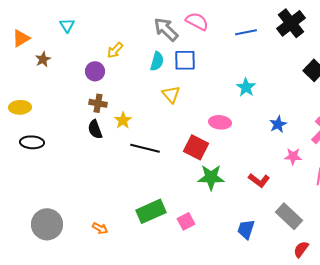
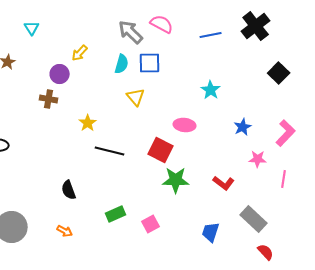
brown cross: (98, 103) -> (49, 99), moved
black semicircle: (95, 129) -> (69, 190), moved
green rectangle: (151, 211) -> (116, 214), size x0.7
red semicircle: (301, 249) -> (266, 252), turned 102

